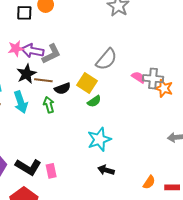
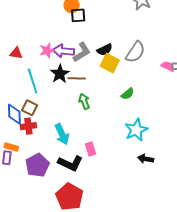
black square: (24, 13) -> (78, 15), moved
yellow square: (87, 83) -> (110, 63), moved
black semicircle: (62, 89) -> (105, 50), moved
cyan arrow: (21, 102) -> (62, 134), moved
pink rectangle: (51, 171) -> (91, 149), moved

